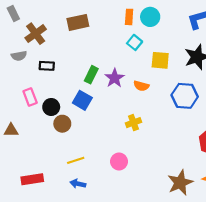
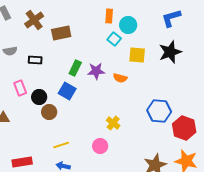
cyan circle: (150, 17) -> (128, 25), moved
brown rectangle: (78, 22) -> (61, 33), moved
brown cross: (36, 34) -> (34, 20), moved
purple star: (115, 78) -> (96, 71), turned 30
blue hexagon: (185, 96) -> (159, 111), moved
yellow cross: (133, 123) -> (113, 123), moved, turned -32

